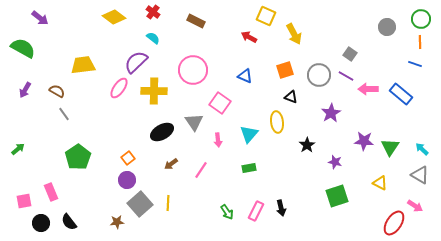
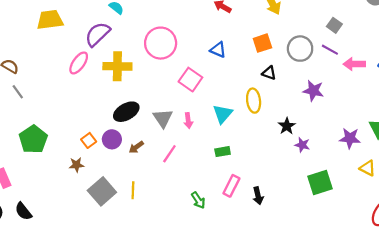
yellow trapezoid: (83, 65) -> (50, 20), moved
purple star: (331, 113) -> (313, 91), turned -30
gray triangle: (194, 122) -> (163, 118), moved
purple star: (364, 141) -> (350, 138), moved
purple star: (335, 162) -> (302, 145), moved
purple circle: (127, 180) -> (112, 139), moved
pink rectangle: (256, 211) -> (231, 186), moved
brown star: (117, 222) -> (76, 165), moved

